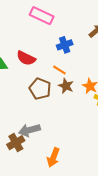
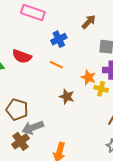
brown star: (66, 86) -> (67, 97), moved
brown pentagon: (40, 89) -> (17, 110), moved

